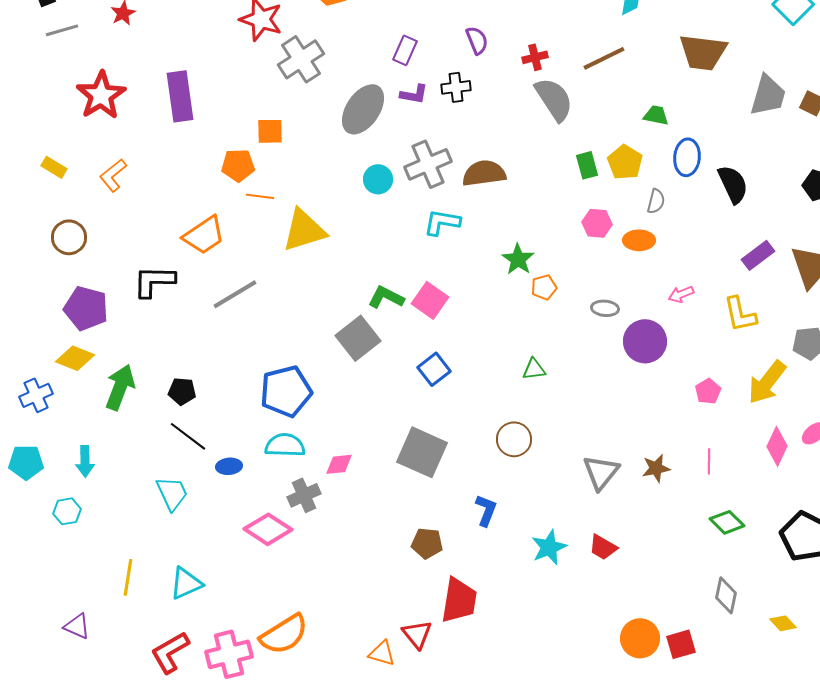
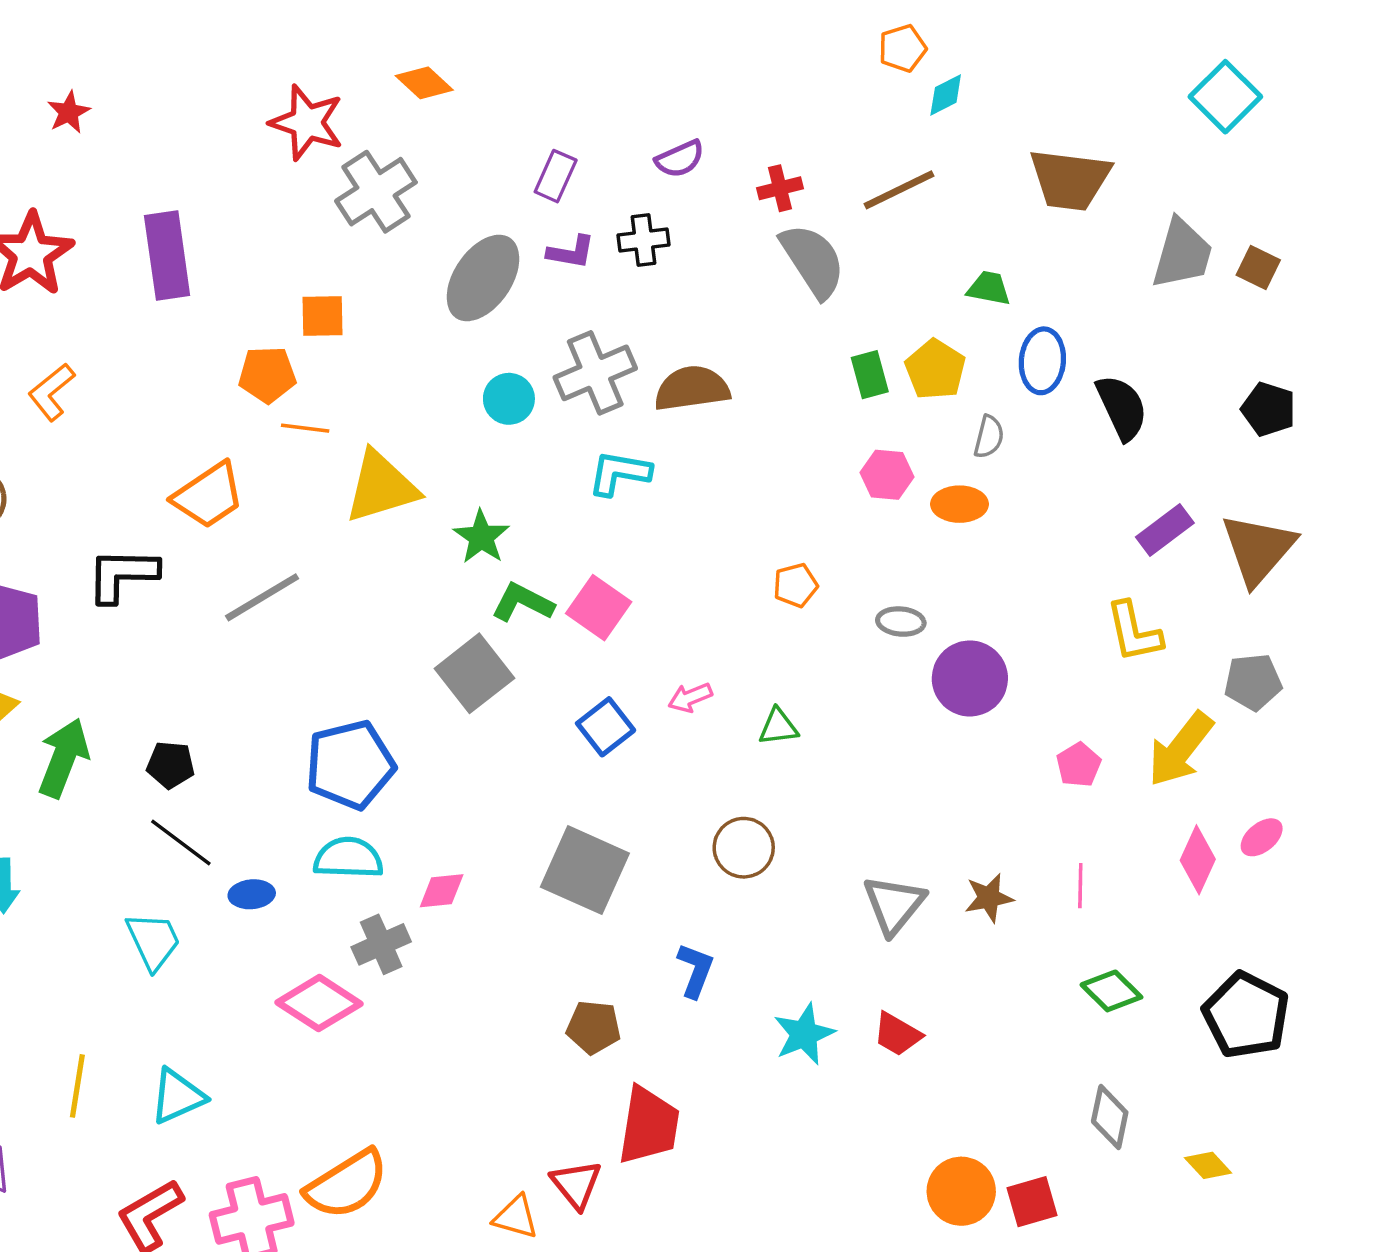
purple semicircle: (477, 40) -> (680, 159), turned 88
green star: (518, 259) -> (481, 537), moved
pink arrow: (681, 294) -> (690, 697), moved

